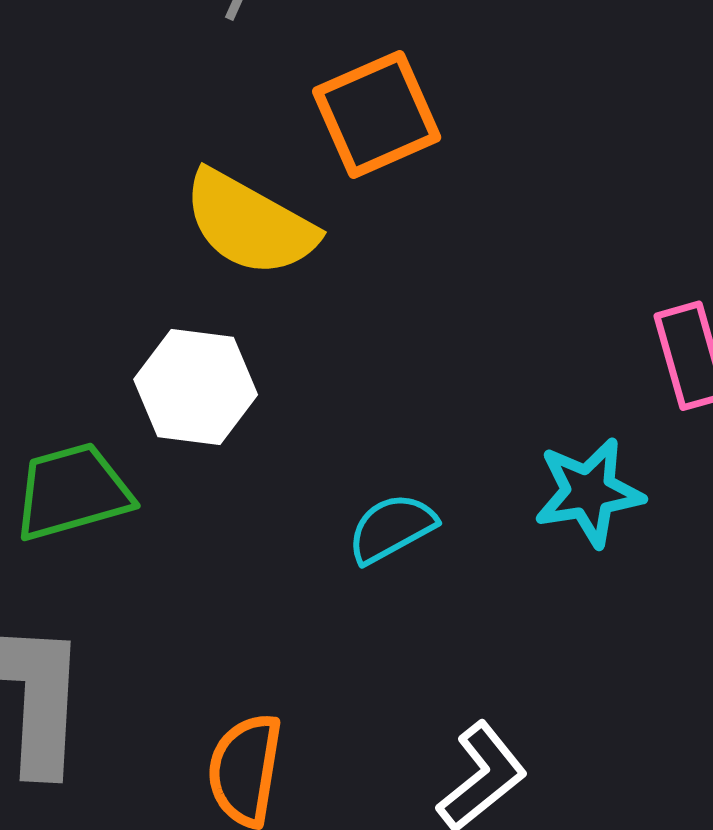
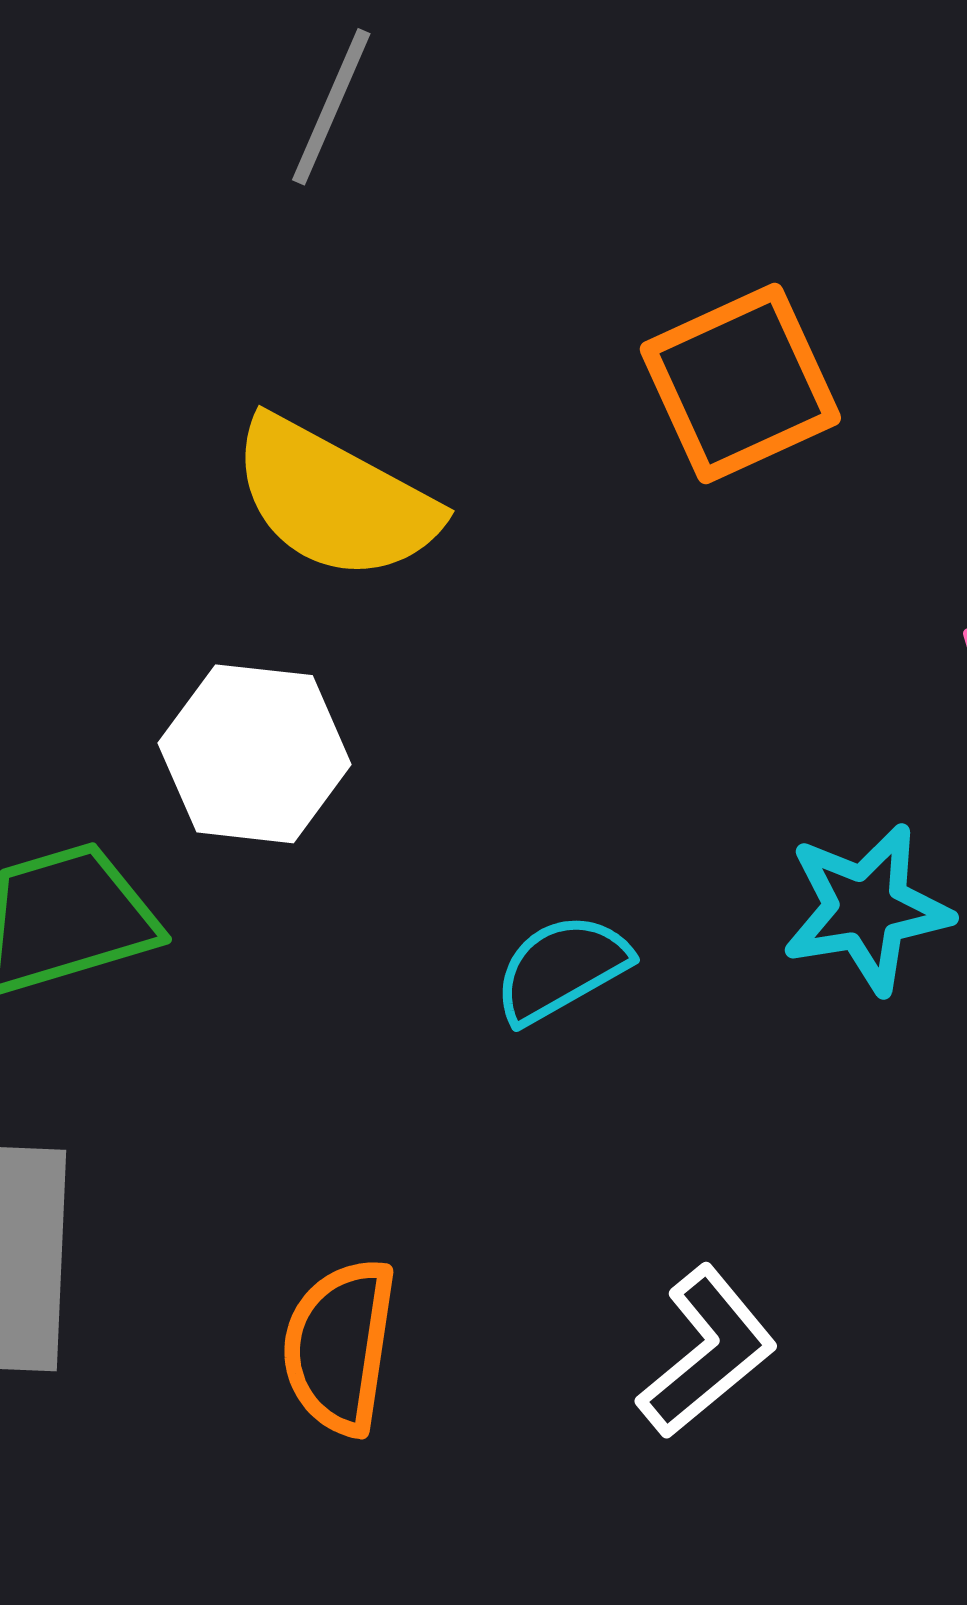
orange square: (377, 114) -> (740, 384), moved

